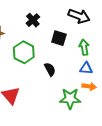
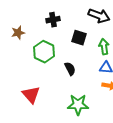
black cross: (33, 20) -> (53, 20), turned 32
green star: (70, 99) -> (78, 105), moved

